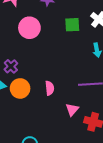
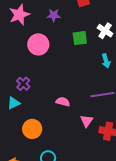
orange circle: (20, 88) -> (32, 129), moved
pink semicircle: (50, 88) -> (63, 102), turned -64

